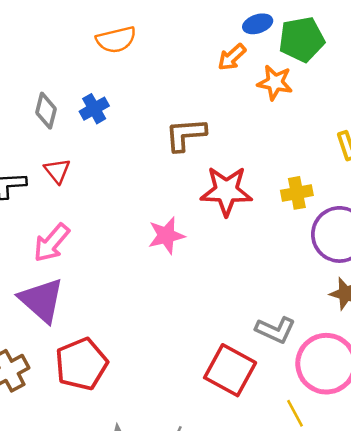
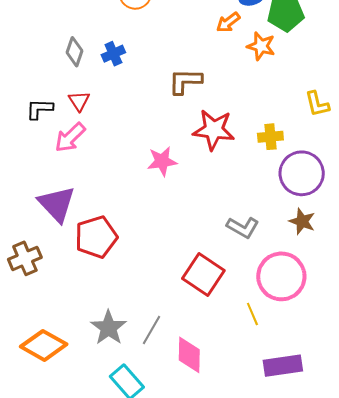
pink arrow: (52, 243) -> (70, 138), moved
gray L-shape: (275, 330) -> (243, 227), moved
red pentagon: (81, 364) -> (96, 237), moved

